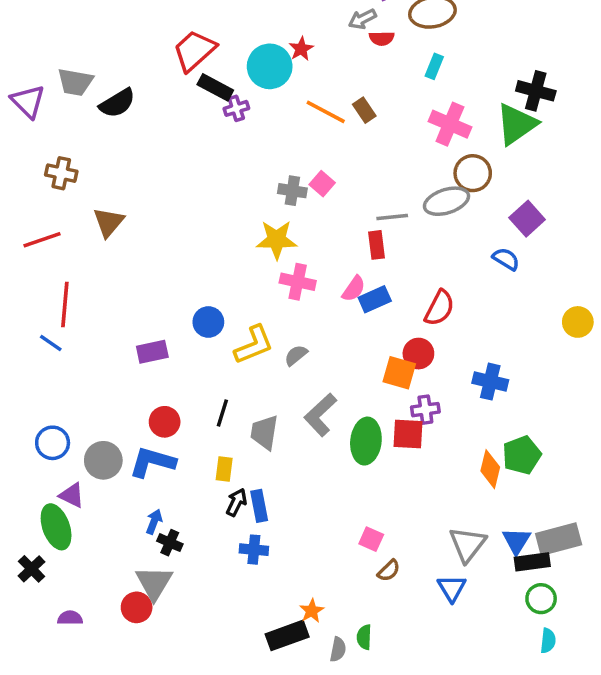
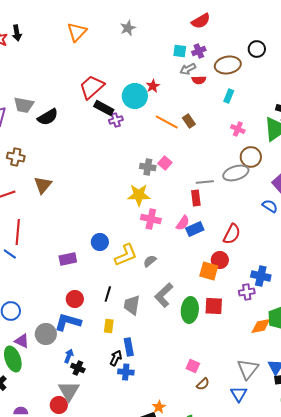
pink cross: (450, 124) -> (238, 129), size x0.6
purple cross: (425, 410) -> (247, 292), moved
gray circle: (103, 460) -> (46, 334), moved
orange diamond: (490, 469) -> (261, 326), turned 65
black arrow: (236, 502) -> (116, 358), moved

